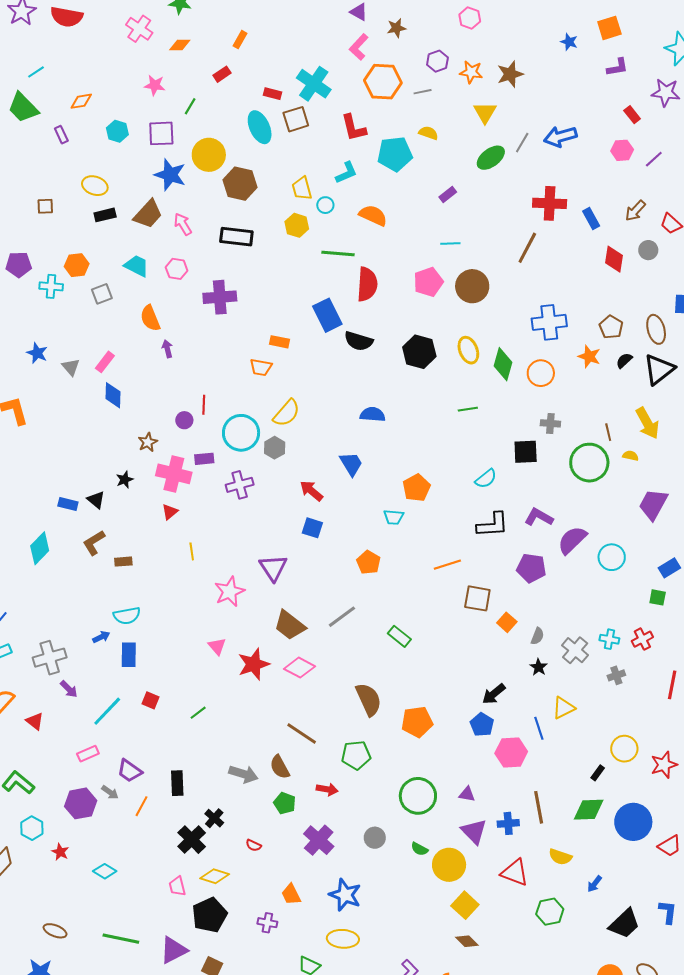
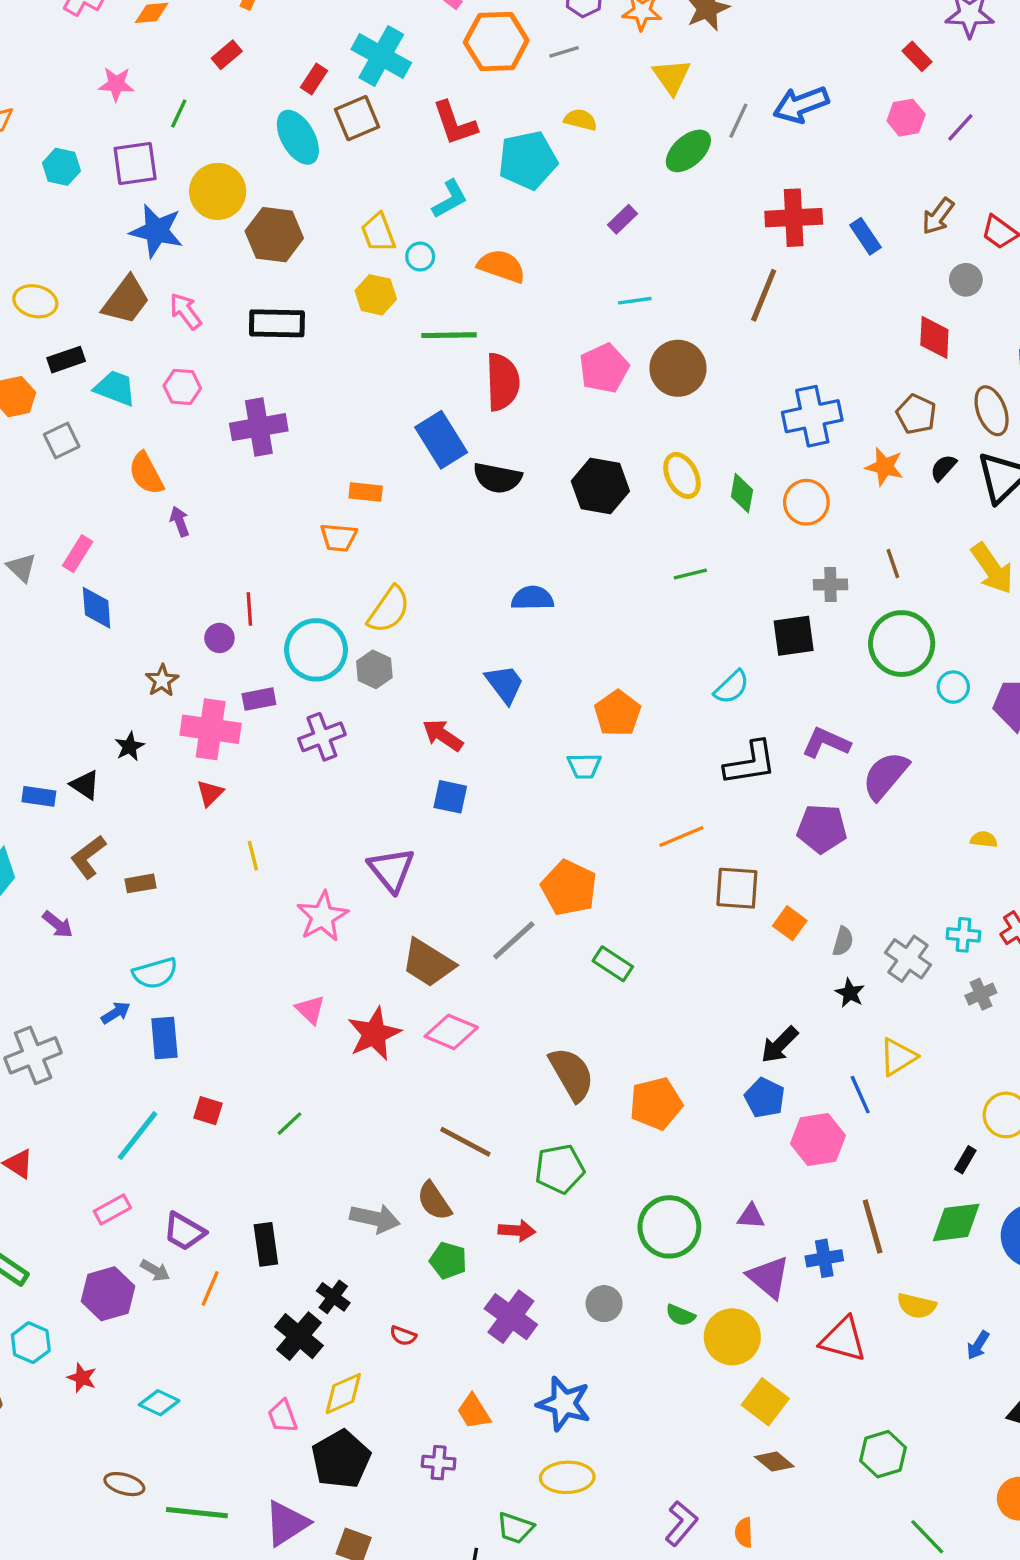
red rectangle: (272, 94) -> (314, 79), turned -66
yellow ellipse: (95, 186) -> (35, 301), moved
black rectangle: (105, 215) -> (66, 360), moved
red diamond: (614, 259) -> (934, 337), moved
green diamond: (503, 364) -> (742, 493), size x0.7
brown line: (608, 432) -> (893, 564), moved
yellow semicircle: (631, 456) -> (984, 839), moved
cyan circle: (612, 557) -> (953, 687), moved, size x0.7
orange pentagon: (368, 562) -> (569, 888), moved, size x1.4
purple arrow: (69, 689) -> (58, 924), moved
yellow diamond: (215, 876) -> (343, 1394), turned -36
green hexagon: (550, 912) -> (883, 1454), moved
brown ellipse: (55, 931) -> (124, 1484), moved

